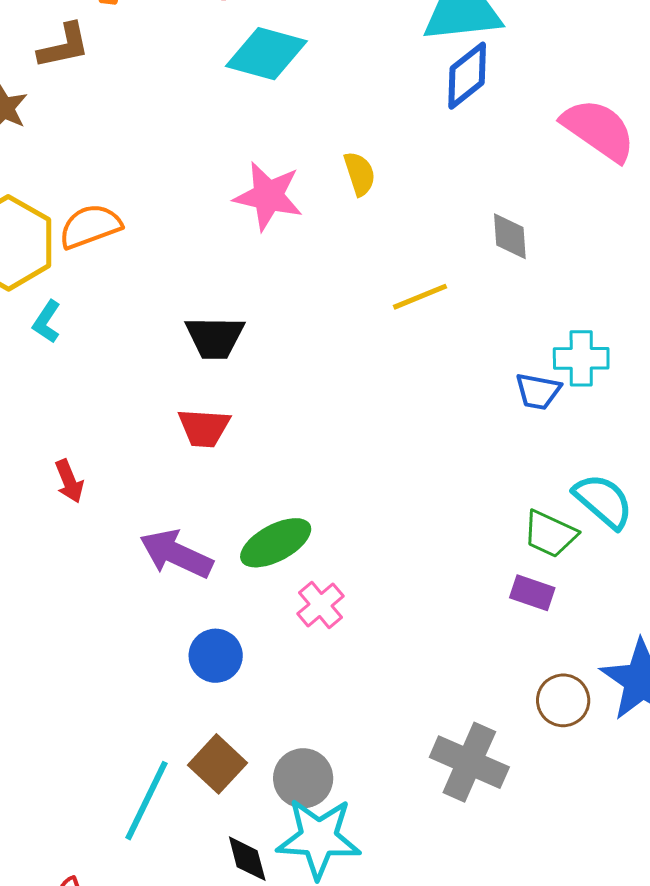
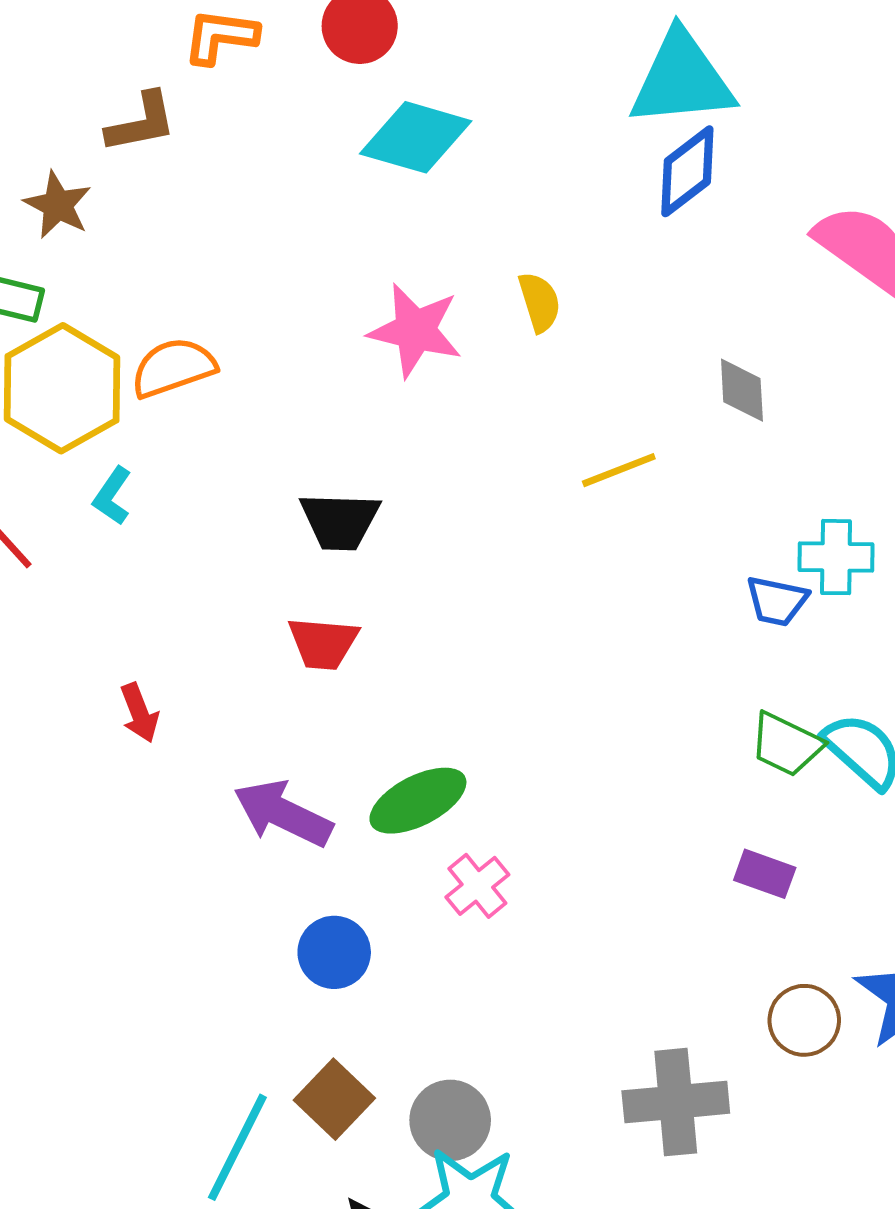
green trapezoid: (550, 534) -> (786, 744), moved
gray cross: (469, 762) -> (676, 1102), turned -30

